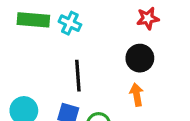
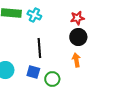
red star: (148, 18) -> (77, 18), moved

